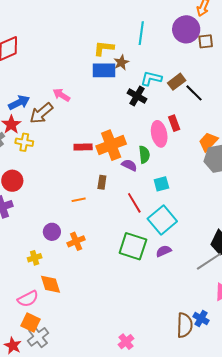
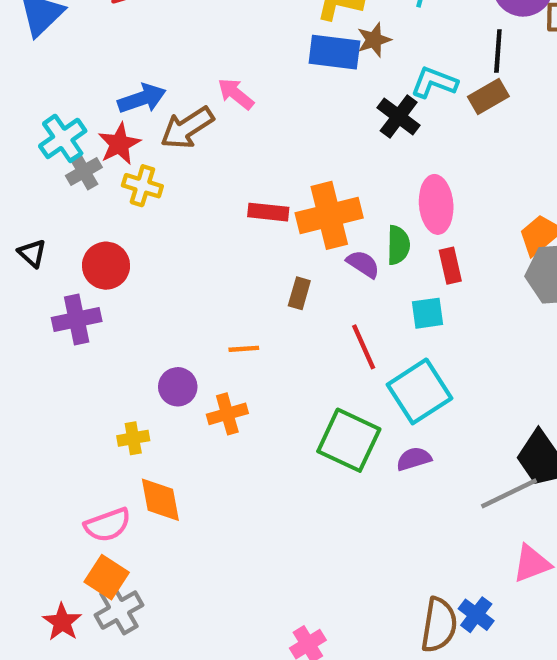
black line: (194, 93) -> (498, 51), moved, turned 42
red rectangle: (174, 123) -> (450, 266), moved
orange line: (79, 200) -> (244, 349), moved

